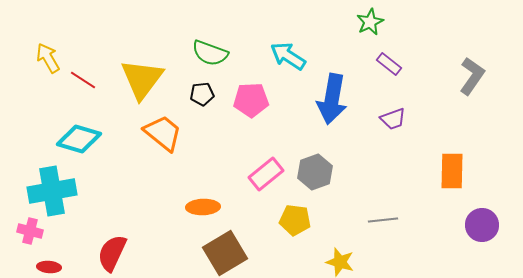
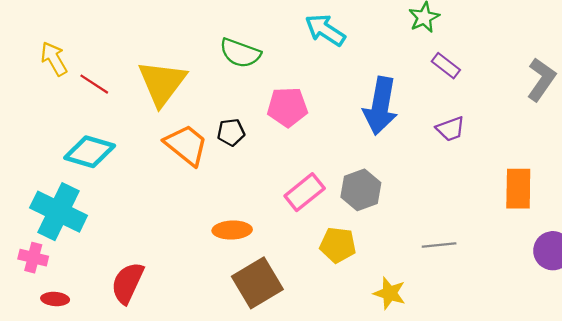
cyan arrow: (288, 56) -> (325, 30), moved
black pentagon: (202, 94) -> (231, 132), moved
cyan cross: (52, 191) -> (59, 212), turned 36

